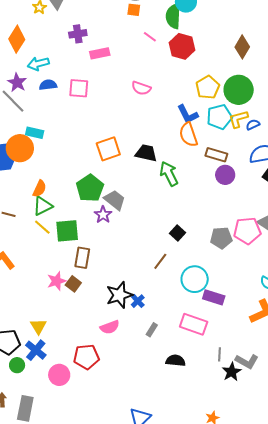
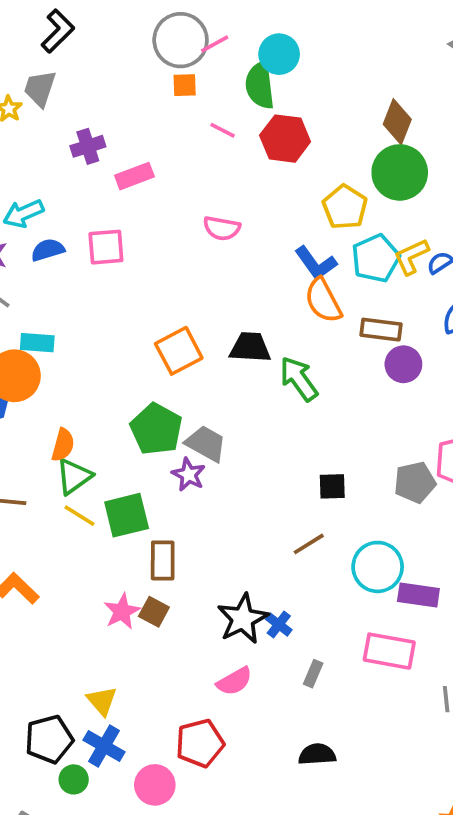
green circle: (239, 90) -> (400, 172), moved
black square: (178, 233) -> (332, 486), turned -35
brown line: (160, 261) -> (309, 544), turned 30
black semicircle: (176, 361) -> (317, 754), moved

